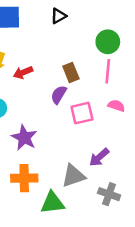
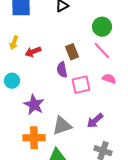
pink line: (108, 71) -> (102, 51), turned -48
purple semicircle: (59, 95) -> (62, 70), turned -42
gray triangle: (73, 176) -> (62, 126), moved

